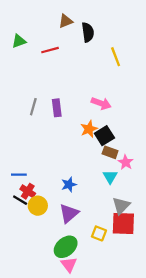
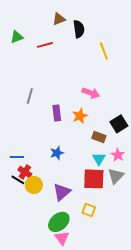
purple rectangle: (57, 108) -> (57, 113), moved
black square: (104, 136) -> (119, 124), moved
pink star: (126, 162) -> (118, 155), moved
blue star: (69, 185) -> (57, 153), moved
gray triangle: (121, 206) -> (116, 176), moved
red square: (123, 223) -> (94, 179), moved

